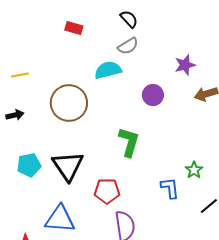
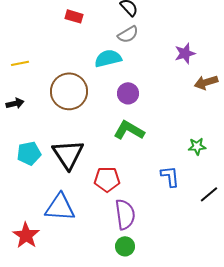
purple circle: (153, 95) -> (128, 93), moved
green L-shape: (129, 142) -> (129, 130), turned -76
green star: (194, 170) -> (197, 146), moved, turned 30

